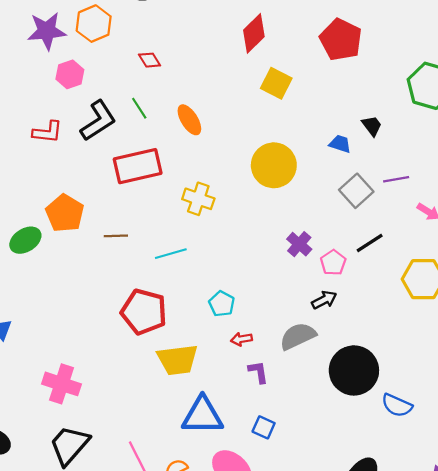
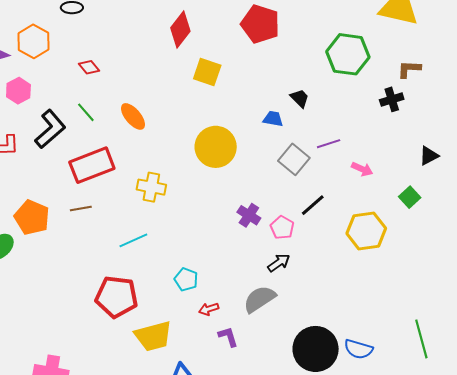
brown line: (116, 236) -> (81, 208), moved
black circle: (354, 370) -> (316, 349), moved

